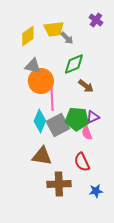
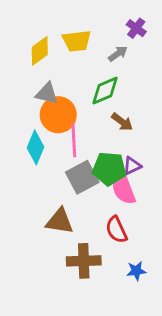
gray arrow: (67, 38) -> (118, 54), moved, turned -80
cyan diamond: (40, 121) -> (35, 147), moved
pink semicircle: (87, 133) -> (123, 189), size x1.6

